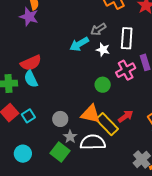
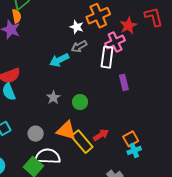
white star: (103, 50) -> (77, 27), moved
pink cross: (126, 70) -> (115, 42), moved
gray star: (70, 137) -> (53, 98), moved
white semicircle: (93, 142) -> (48, 156), moved

